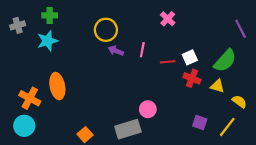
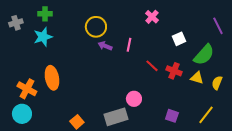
white square: (190, 57) -> (179, 39), moved
red line: (168, 62) -> (152, 66), moved, turned 48
yellow semicircle: (239, 102) -> (217, 83), moved, turned -104
purple square: (200, 122) -> (172, 116), moved

